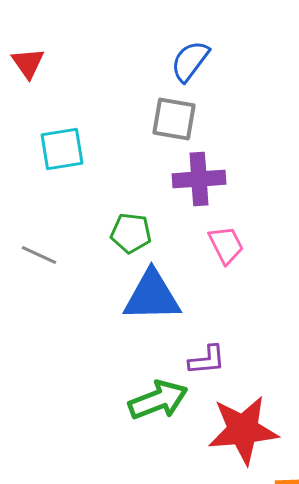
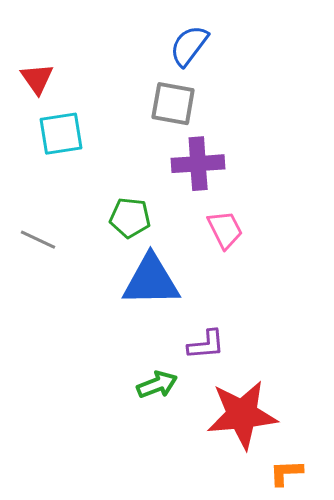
red triangle: (28, 63) -> (37, 79), moved
green arrow: (158, 400) -> (157, 385), size x0.7

